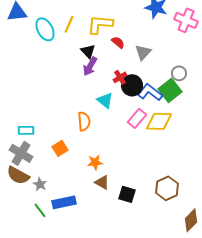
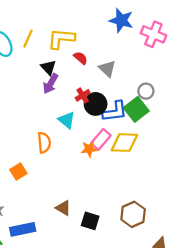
gray triangle: (143, 52) -> (107, 69), turned -30
blue L-shape: (150, 92) -> (115, 111), turned 135
orange star: (95, 162) -> (89, 149), moved

